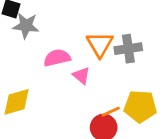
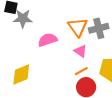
pink triangle: (81, 76) -> (80, 51), moved
orange line: (111, 112) -> (81, 71), moved

